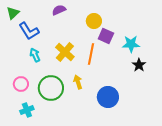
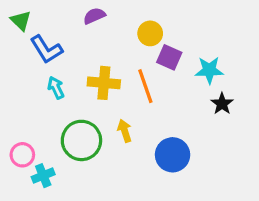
green triangle: (13, 13) -> (21, 21), turned -32
yellow cross: (65, 52) -> (104, 83), turned -36
orange line: (91, 54) -> (145, 86), turned -30
pink circle: (21, 84) -> (22, 155), moved

